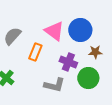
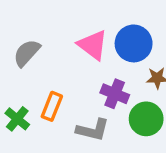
orange rectangle: (35, 52) -> (52, 106), moved

